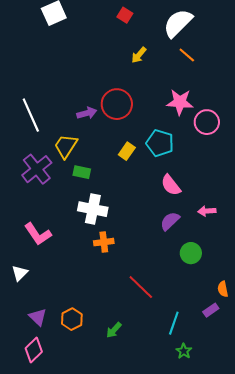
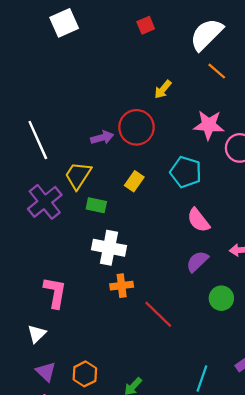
red square: (125, 15) -> (146, 25), turned 35
yellow arrow: (139, 55) -> (163, 89), moved
yellow rectangle: (127, 151) -> (134, 181), moved
pink L-shape: (38, 234) -> (55, 292), moved, turned -136
white triangle: (20, 273) -> (37, 334), moved
red line: (141, 287) -> (158, 314), moved

